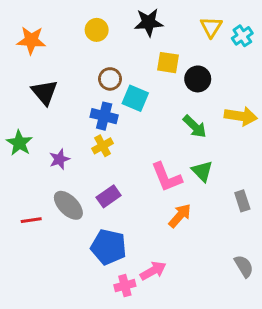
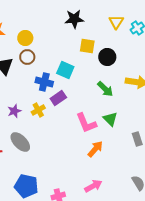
yellow circle: (97, 30) -> (25, 38), moved
brown circle: (110, 79) -> (27, 57), moved
yellow cross: (103, 146) -> (38, 110), moved
purple rectangle: (109, 196) -> (58, 98), moved
blue pentagon: (109, 247) -> (26, 186), moved
pink arrow: (153, 271) -> (93, 186), moved

